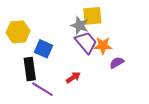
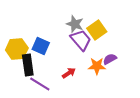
yellow square: (92, 16) -> (97, 30), moved, turned -30
yellow hexagon: (18, 32) -> (17, 49), moved
orange star: (103, 46) -> (97, 66), moved

